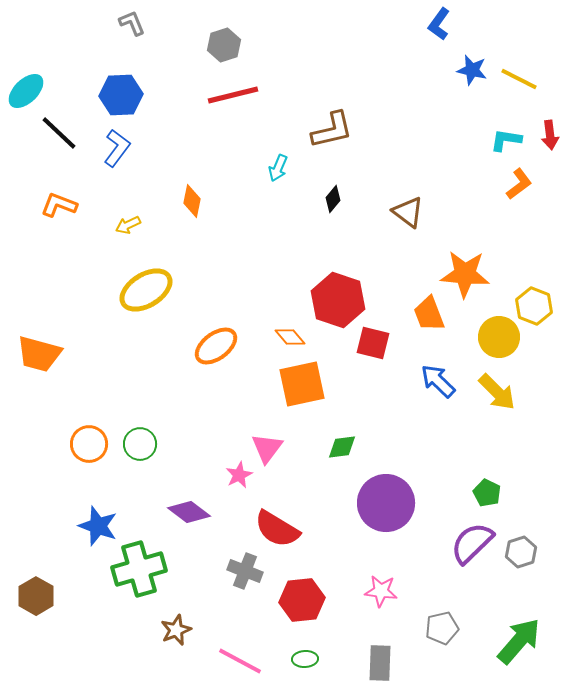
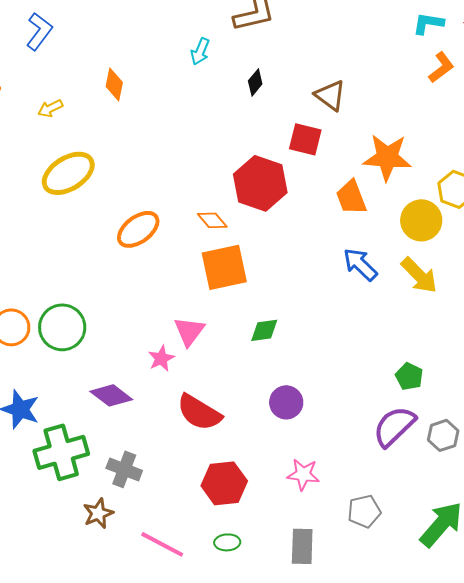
red square: (373, 343) -> (305, 139), moved
green circle: (140, 444) -> (62, 327), size x1.4
purple circle: (386, 503) -> (286, 402), moved, size x0.6
gray cross: (245, 571) -> (124, 469), moved

